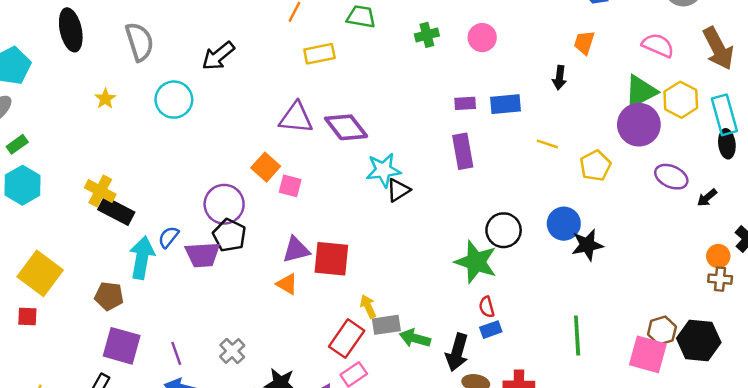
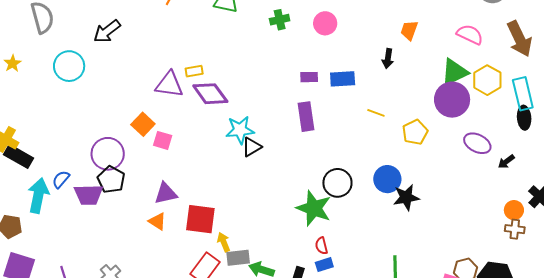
yellow rectangle: (319, 54) -> (194, 71), moved, size x0.7
red square: (331, 259) -> (200, 219), moved

